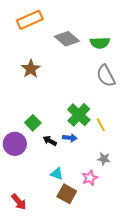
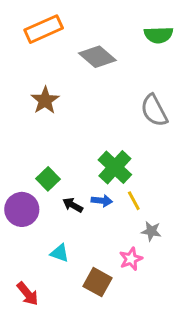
green semicircle: (100, 43) -> (159, 35), moved
yellow line: (101, 125) -> (134, 201), moved
cyan triangle: (57, 174) -> (60, 253), moved

